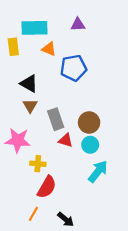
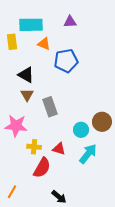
brown circle: (89, 122) -> (102, 122), moved
red triangle: (66, 140) -> (59, 149), moved
orange line: (33, 214) -> (12, 192), moved

